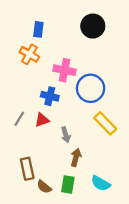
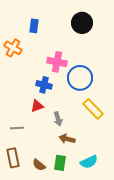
orange cross: (29, 54) -> (13, 48), moved
gray line: (19, 119) -> (17, 128), moved, turned 56
brown arrow: (76, 157) -> (67, 139), turned -91
brown rectangle: (27, 169) -> (13, 158), moved
cyan semicircle: (101, 183) -> (89, 162), turned -54

